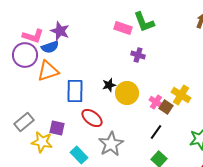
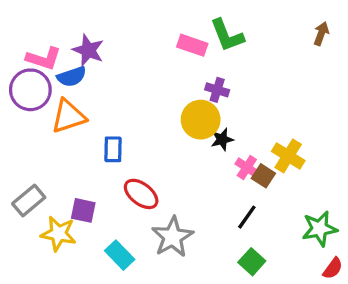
black star: (109, 85) -> (222, 139), moved
blue rectangle: (75, 91) -> (113, 149), size x0.7
yellow circle: (127, 93) -> (201, 120), moved

